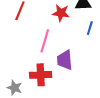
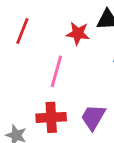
purple trapezoid: (65, 60) -> (93, 117), moved, turned 35

